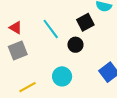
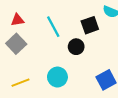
red triangle: (16, 28) -> (18, 20), turned -48
gray square: (18, 51) -> (16, 44), turned -30

